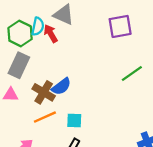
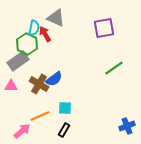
green hexagon: (20, 33) -> (27, 44), moved
gray rectangle: (19, 65) -> (18, 61), turned 30
orange line: (45, 117) -> (40, 116), moved

